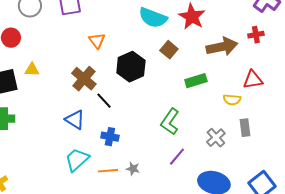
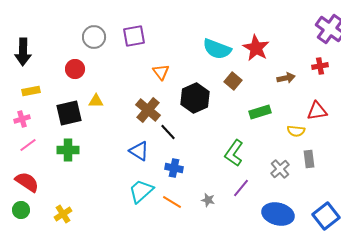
brown arrow: (222, 47) -> (286, 78), size x0.6
gray star: (133, 169) -> (208, 200), moved
orange line: (108, 171) -> (172, 202), turned 36

